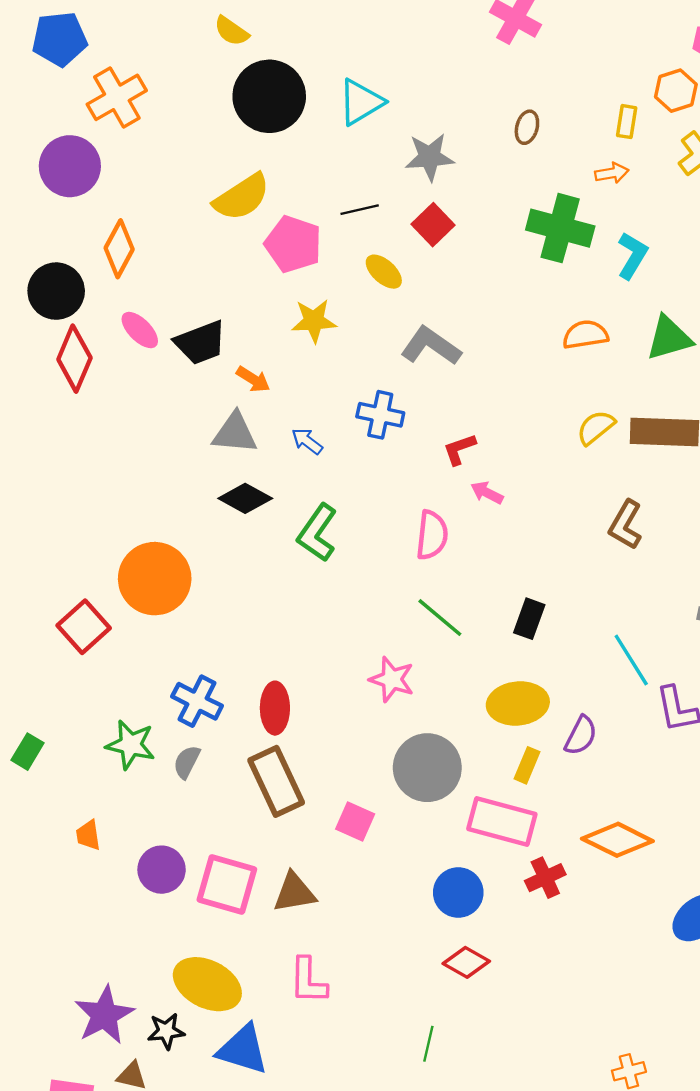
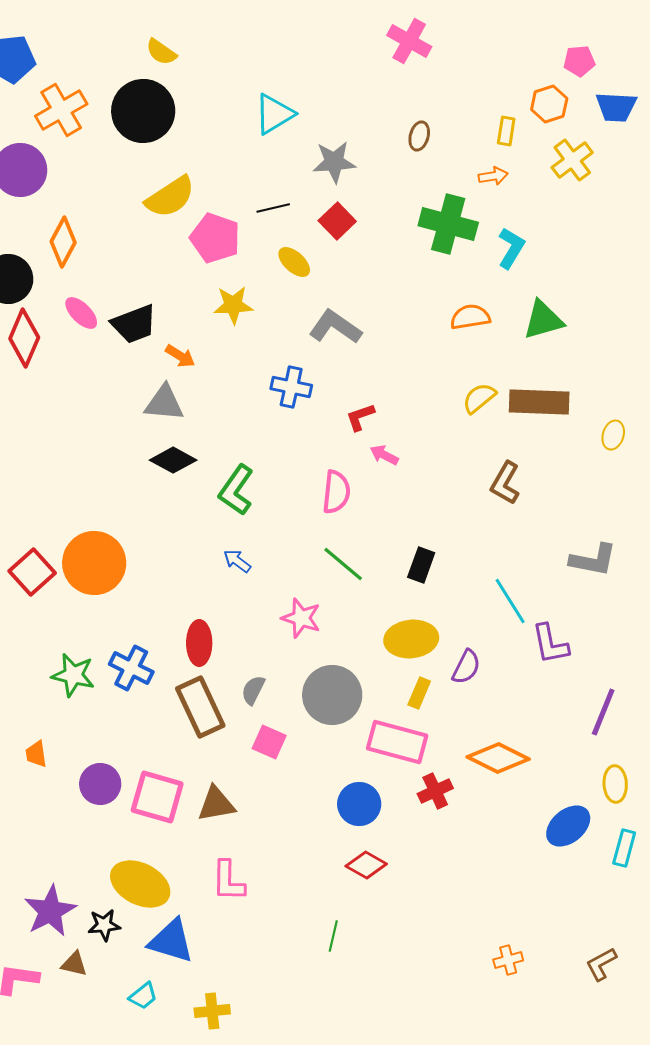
black circle: (269, 96) -> (143, 111), moved
blue arrow: (307, 441) -> (237, 561), moved
orange circle: (155, 579) -> (94, 563), moved
blue cross: (197, 701) -> (131, 668), moved
gray semicircle: (187, 762) -> (253, 690), moved

